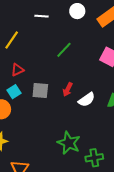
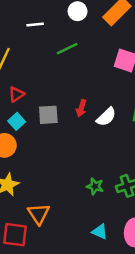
green line: (64, 50) -> (67, 49), moved, turned 30
green star: (69, 143) -> (95, 186), moved, size x0.6

